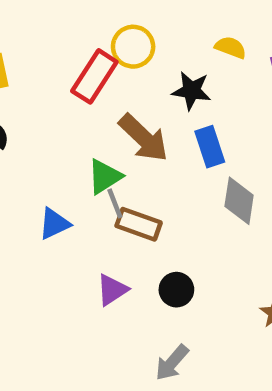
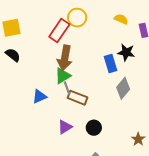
black star: (192, 91) -> (126, 52), moved
brown arrow: (144, 138) -> (65, 58), moved, turned 55
gray diamond: (239, 201) -> (123, 88), turned 30

